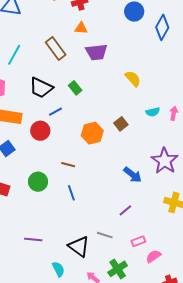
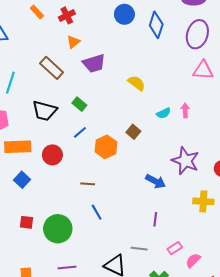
orange triangle: (81, 28) -> (73, 42), turned -32
blue line: (56, 112) -> (80, 132), moved
green circle: (38, 182) -> (58, 229), moved, size x1.4
purple line: (125, 210) -> (155, 219), turned -32

